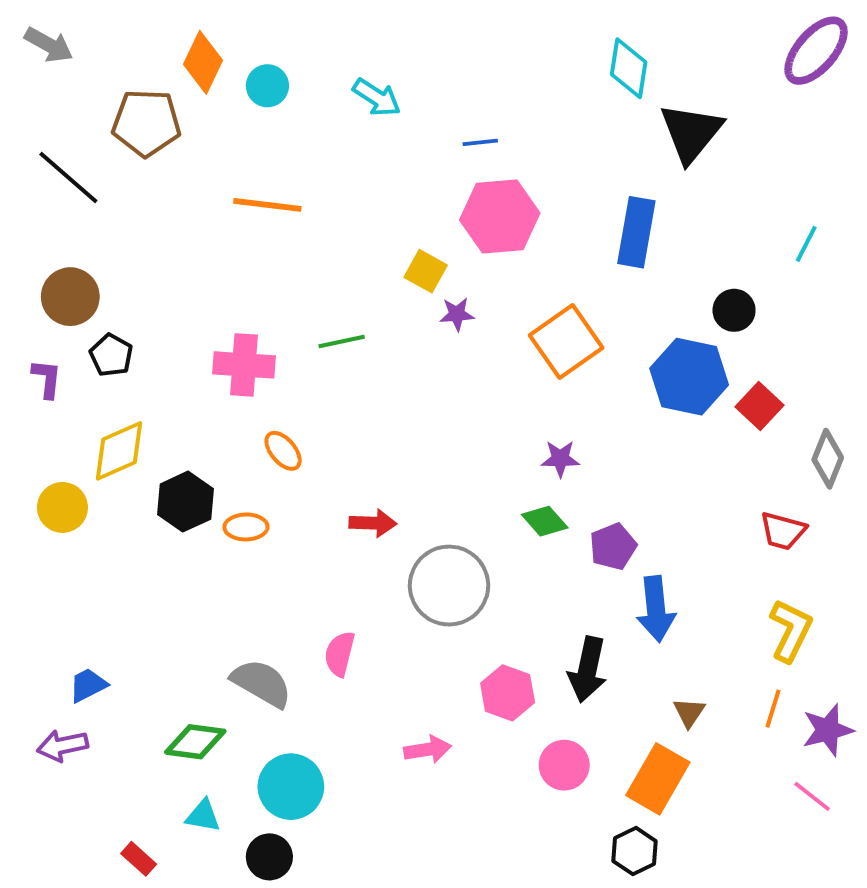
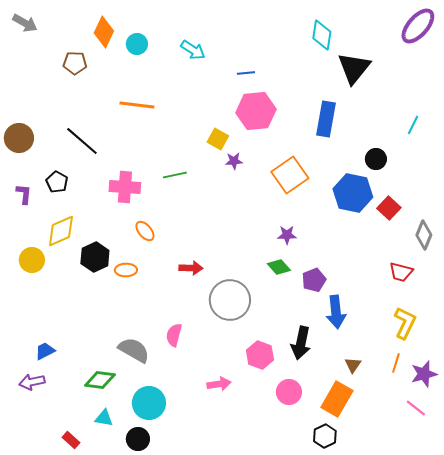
brown pentagon: (146, 123) -> (75, 63), size x0.7
black line: (68, 178) -> (82, 141), moved
brown circle: (70, 297) -> (19, 138), moved

